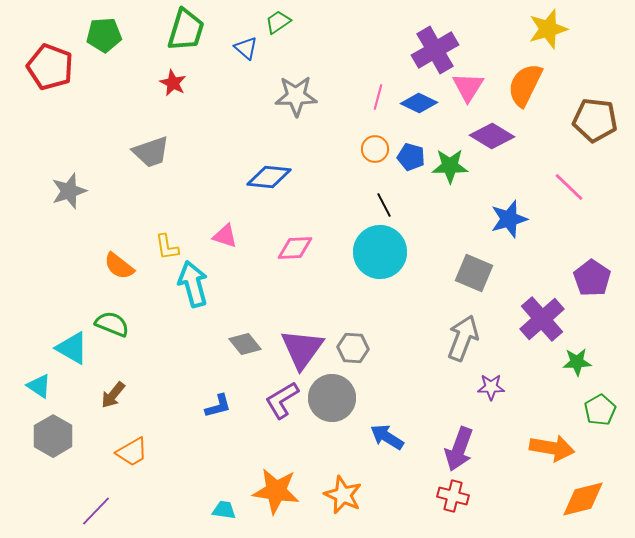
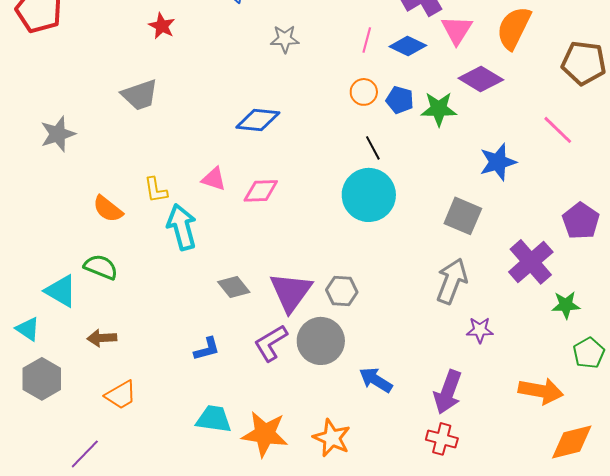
gray star: (296, 96) -> (285, 39), size x0.7
pink diamond: (295, 248) -> (261, 191), moved
brown arrow: (113, 395) -> (102, 338), turned 48
cyan trapezoid: (224, 510) -> (214, 419), moved, size x1.5

